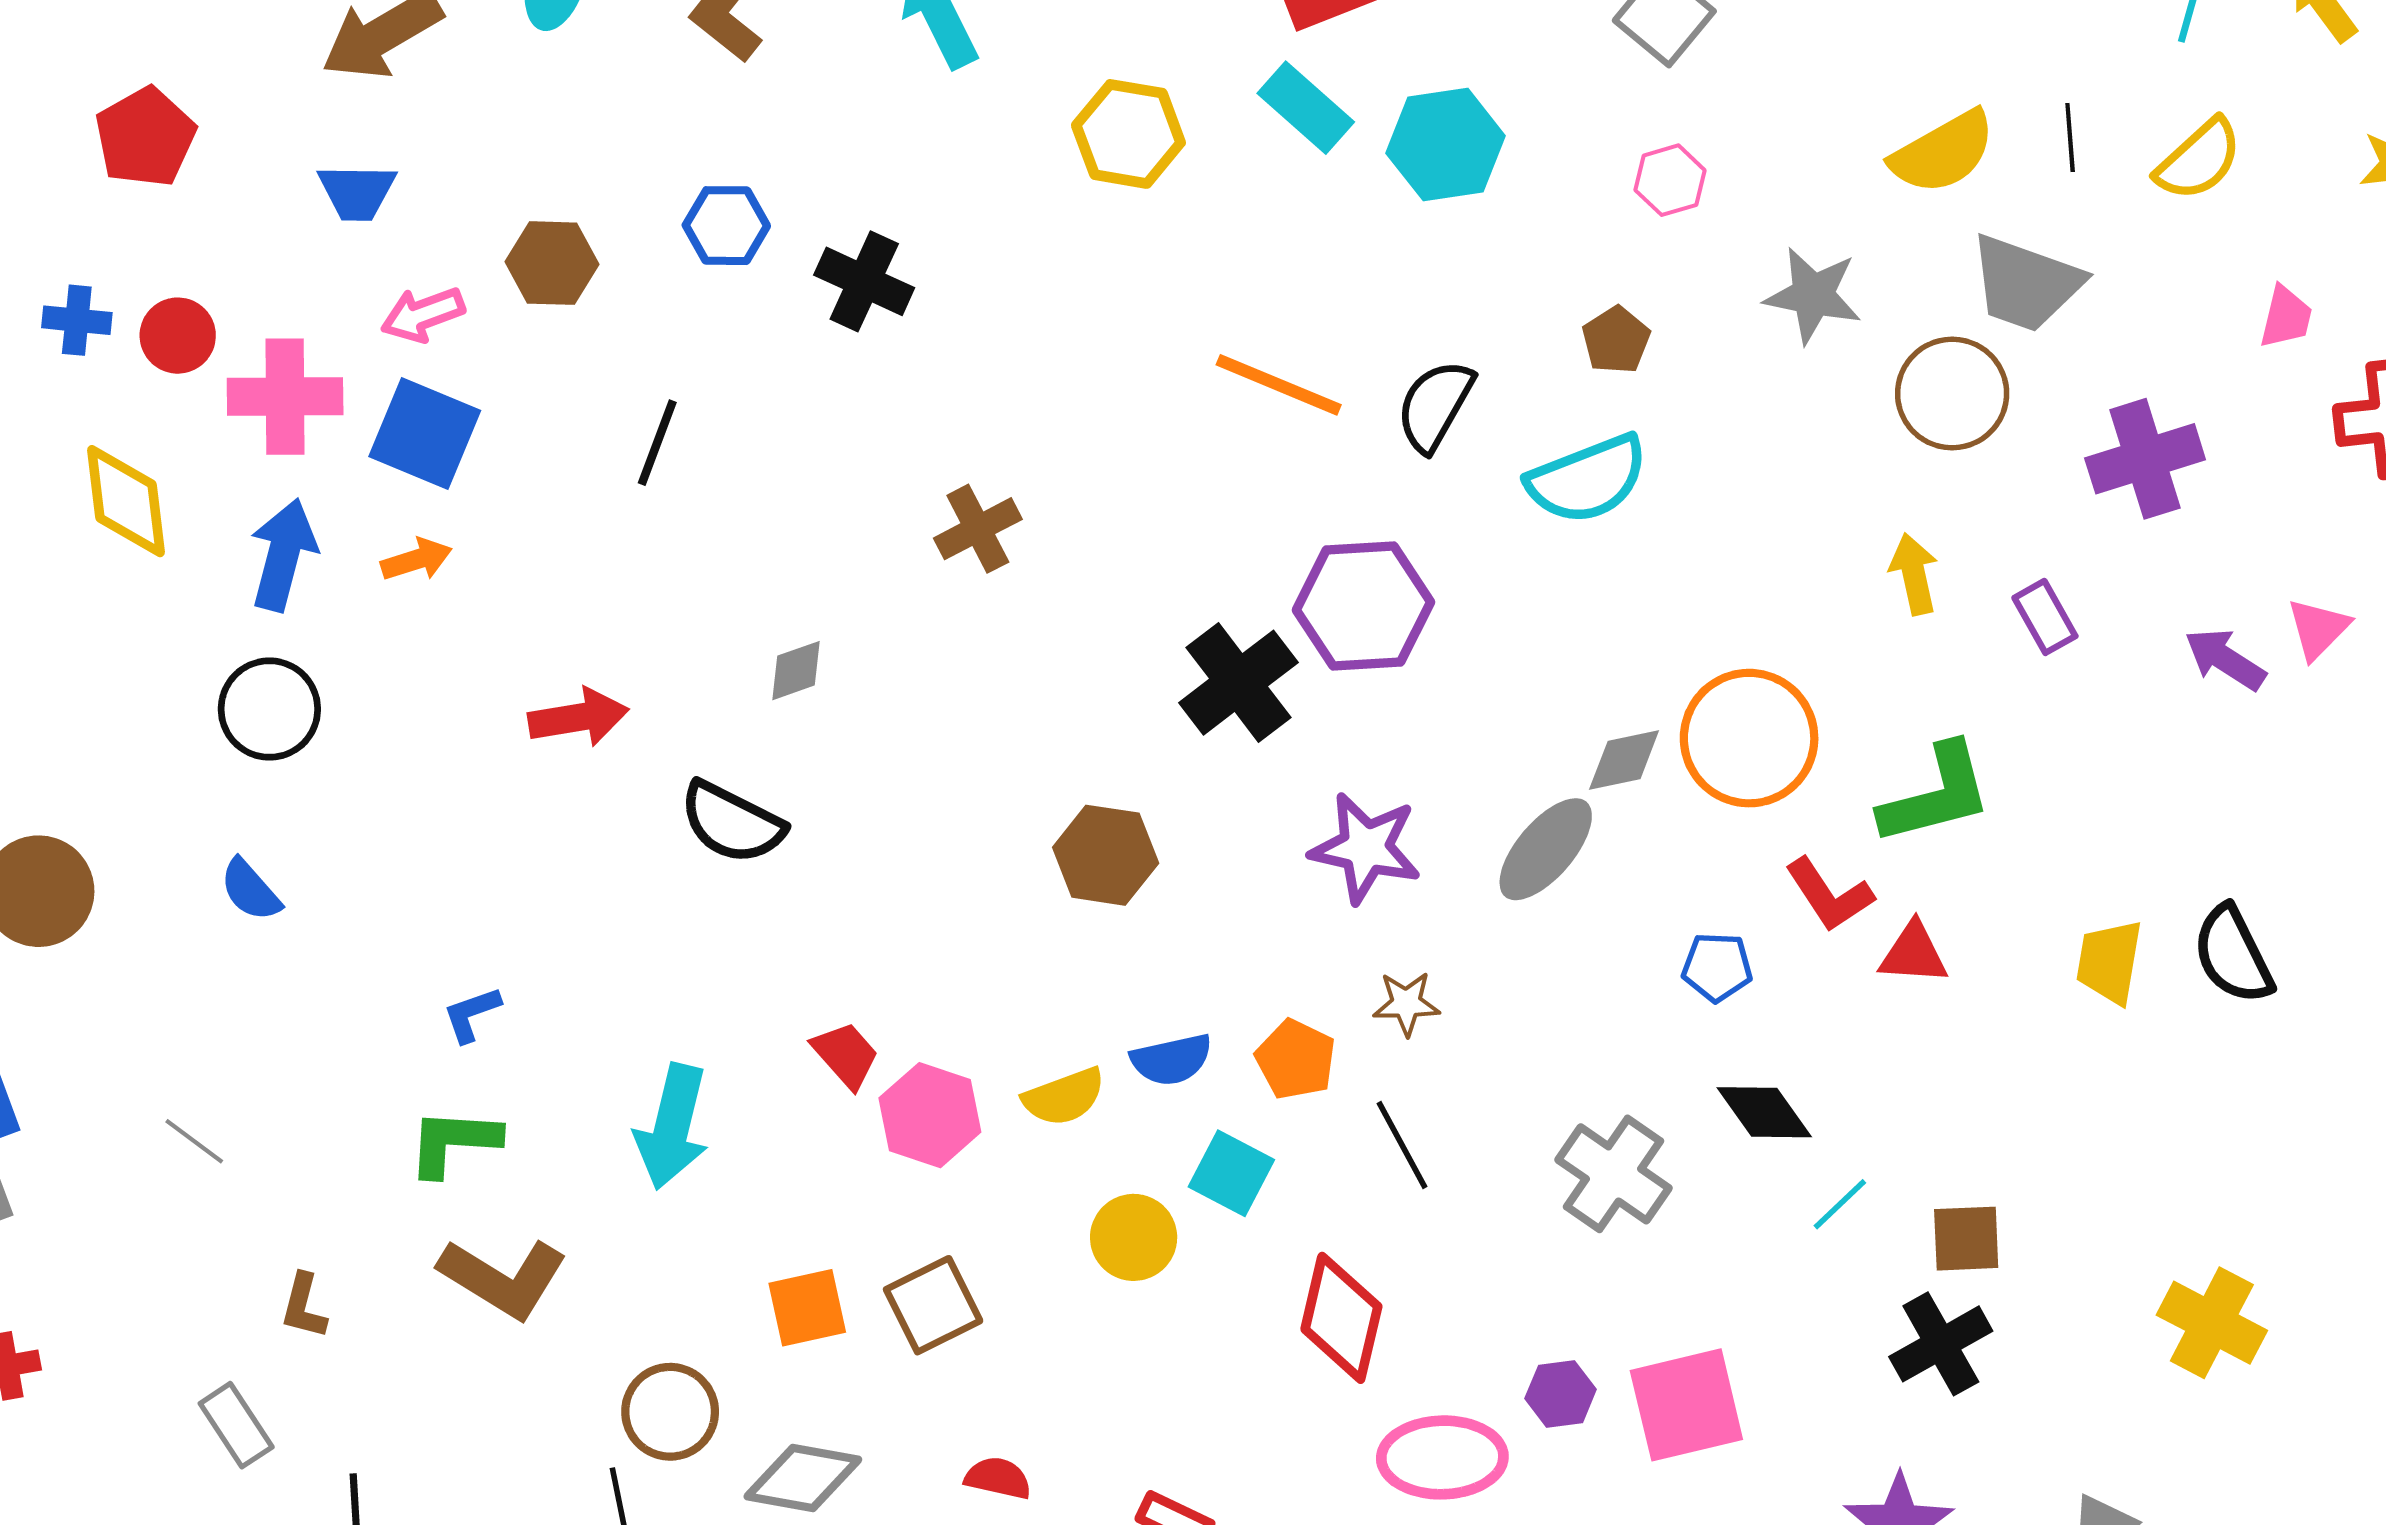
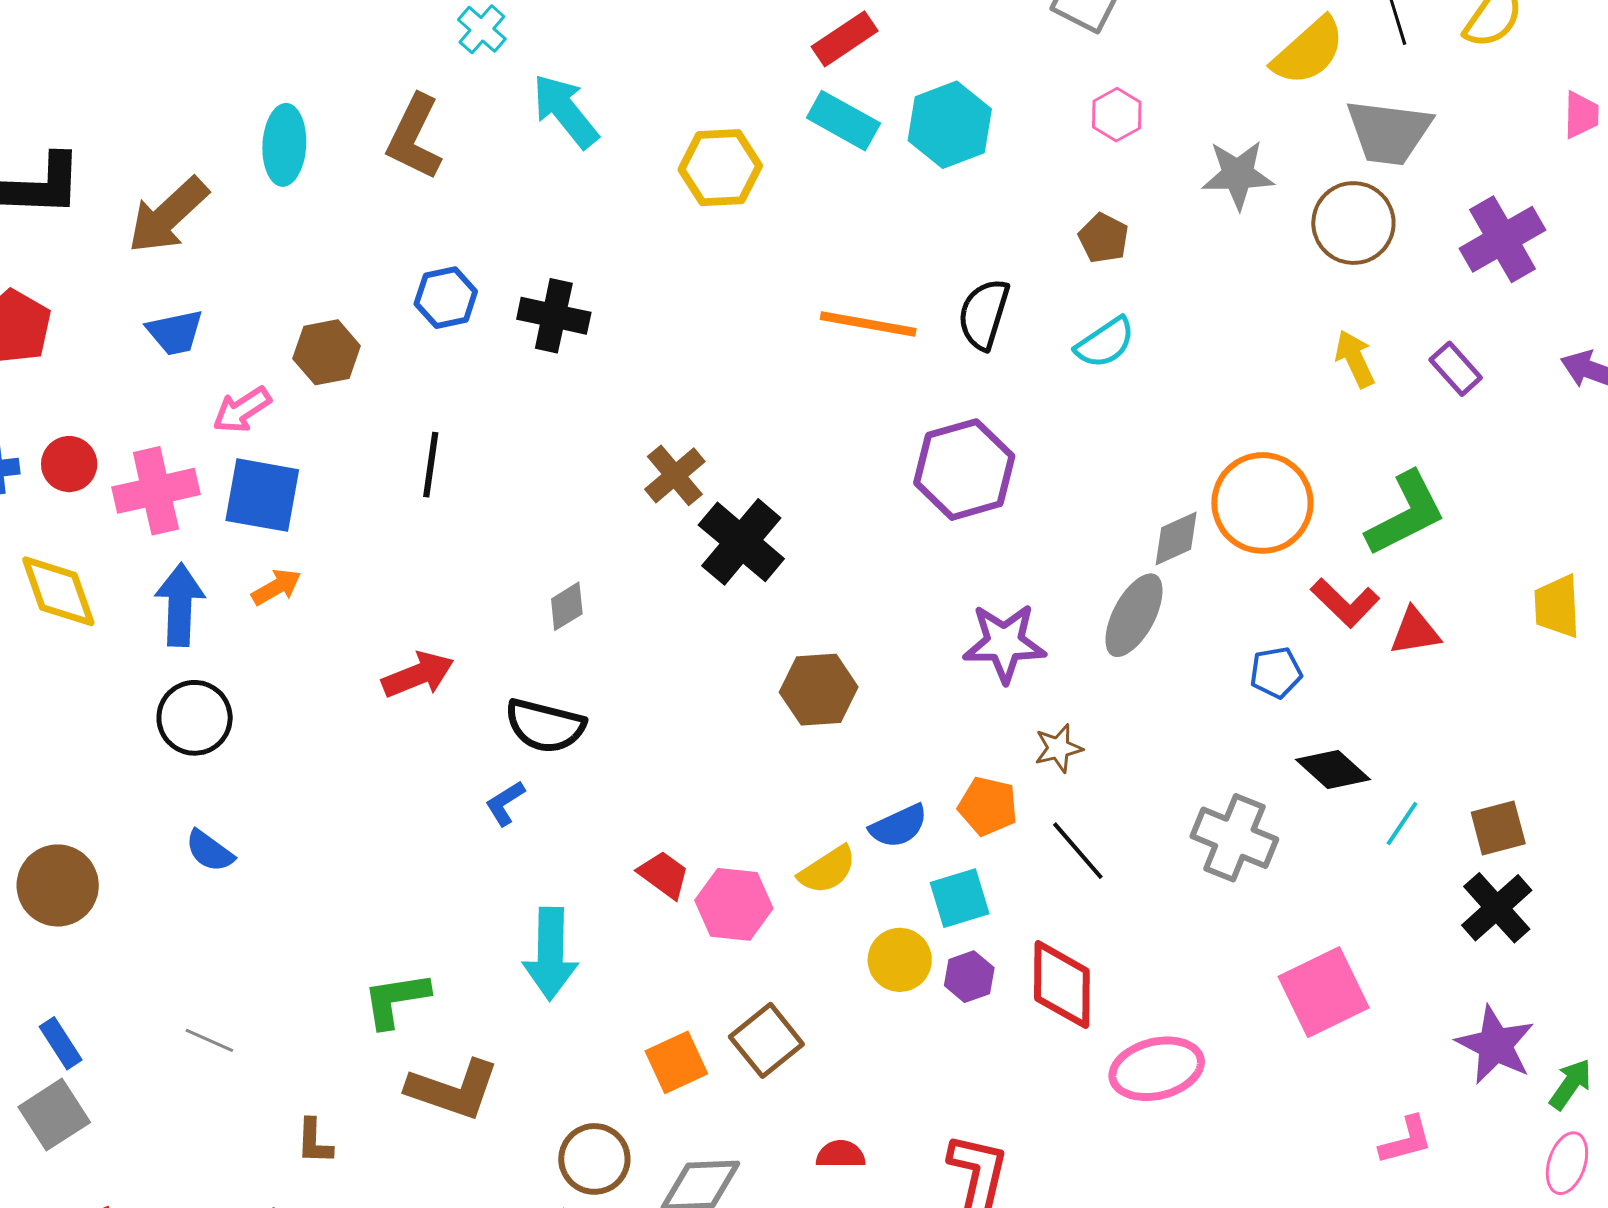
cyan semicircle: (1587, 479) -> (1105, 343), size x0.7
black cross: (1239, 683) -> (741, 542), moved
blue L-shape: (472, 1014) -> (505, 803), moved
cyan square: (1231, 1173) -> (960, 898), turned -32
purple hexagon: (1561, 1394) -> (969, 977), moved

